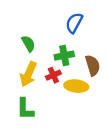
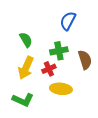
yellow ellipse: (76, 86) -> (61, 89), moved
green L-shape: (25, 109) -> (23, 100), turned -65

